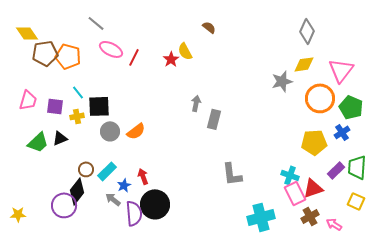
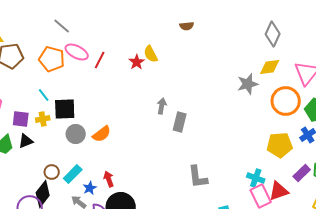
brown semicircle: (209, 27) -> (187, 26), moved, turned 136
orange pentagon: (68, 56) -> (52, 59), moved
purple square: (55, 106) -> (21, 119), moved

